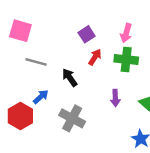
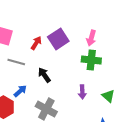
purple square: (87, 34) -> (58, 39), size x1.5
red arrow: (95, 57) -> (36, 43), moved

